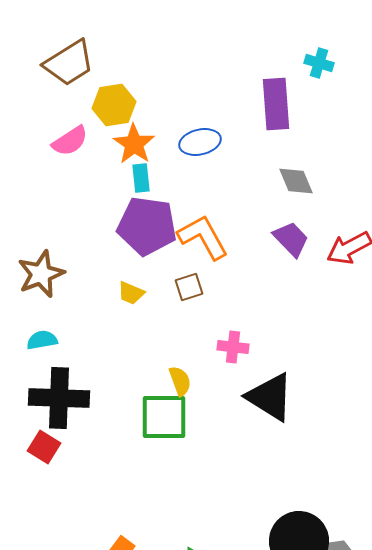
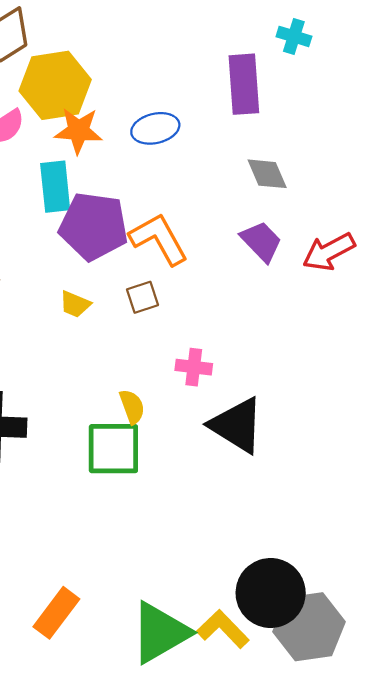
yellow hexagon: (114, 105) -> (55, 85), size x1.4
orange star: (134, 144) -> (78, 131), turned -30
cyan rectangle: (141, 178) -> (55, 187), moved, size x1.5

